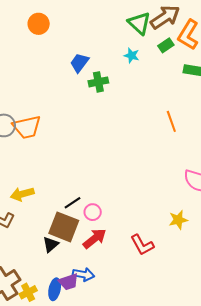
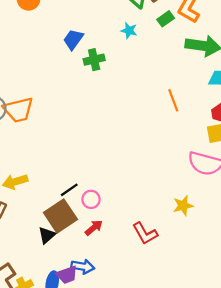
brown square: (64, 227) -> (60, 216), turned 36
red arrow: (95, 238) -> (94, 228), size x0.7

